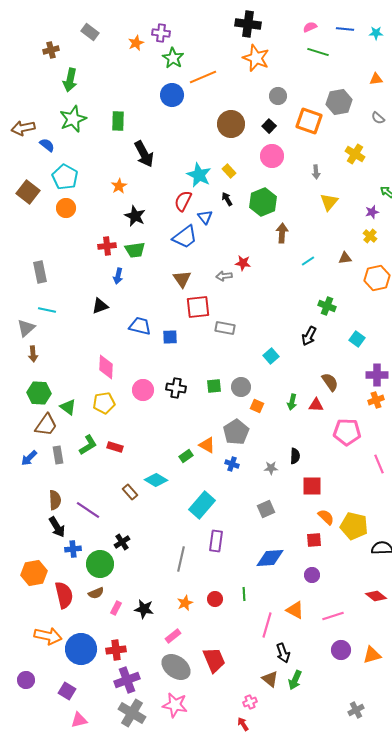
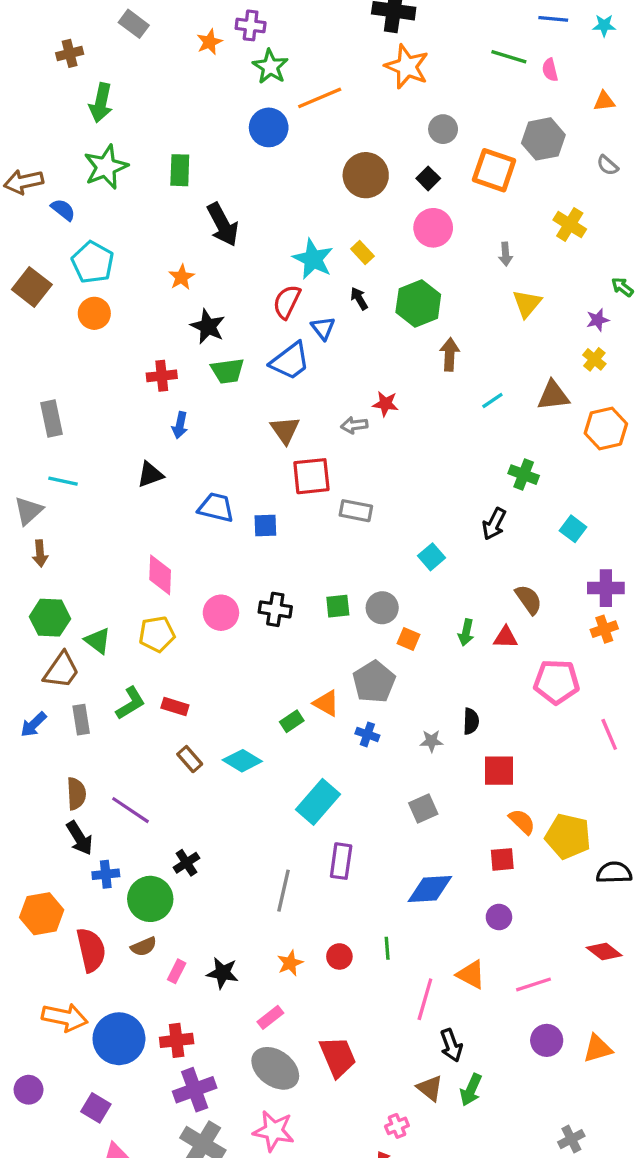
pink semicircle: (310, 27) -> (550, 70), moved, turned -80
green trapezoid: (135, 250) -> (228, 371), moved
brown triangle: (345, 258) -> (553, 396), size x1.5
brown rectangle: (130, 492) -> (190, 759), moved

